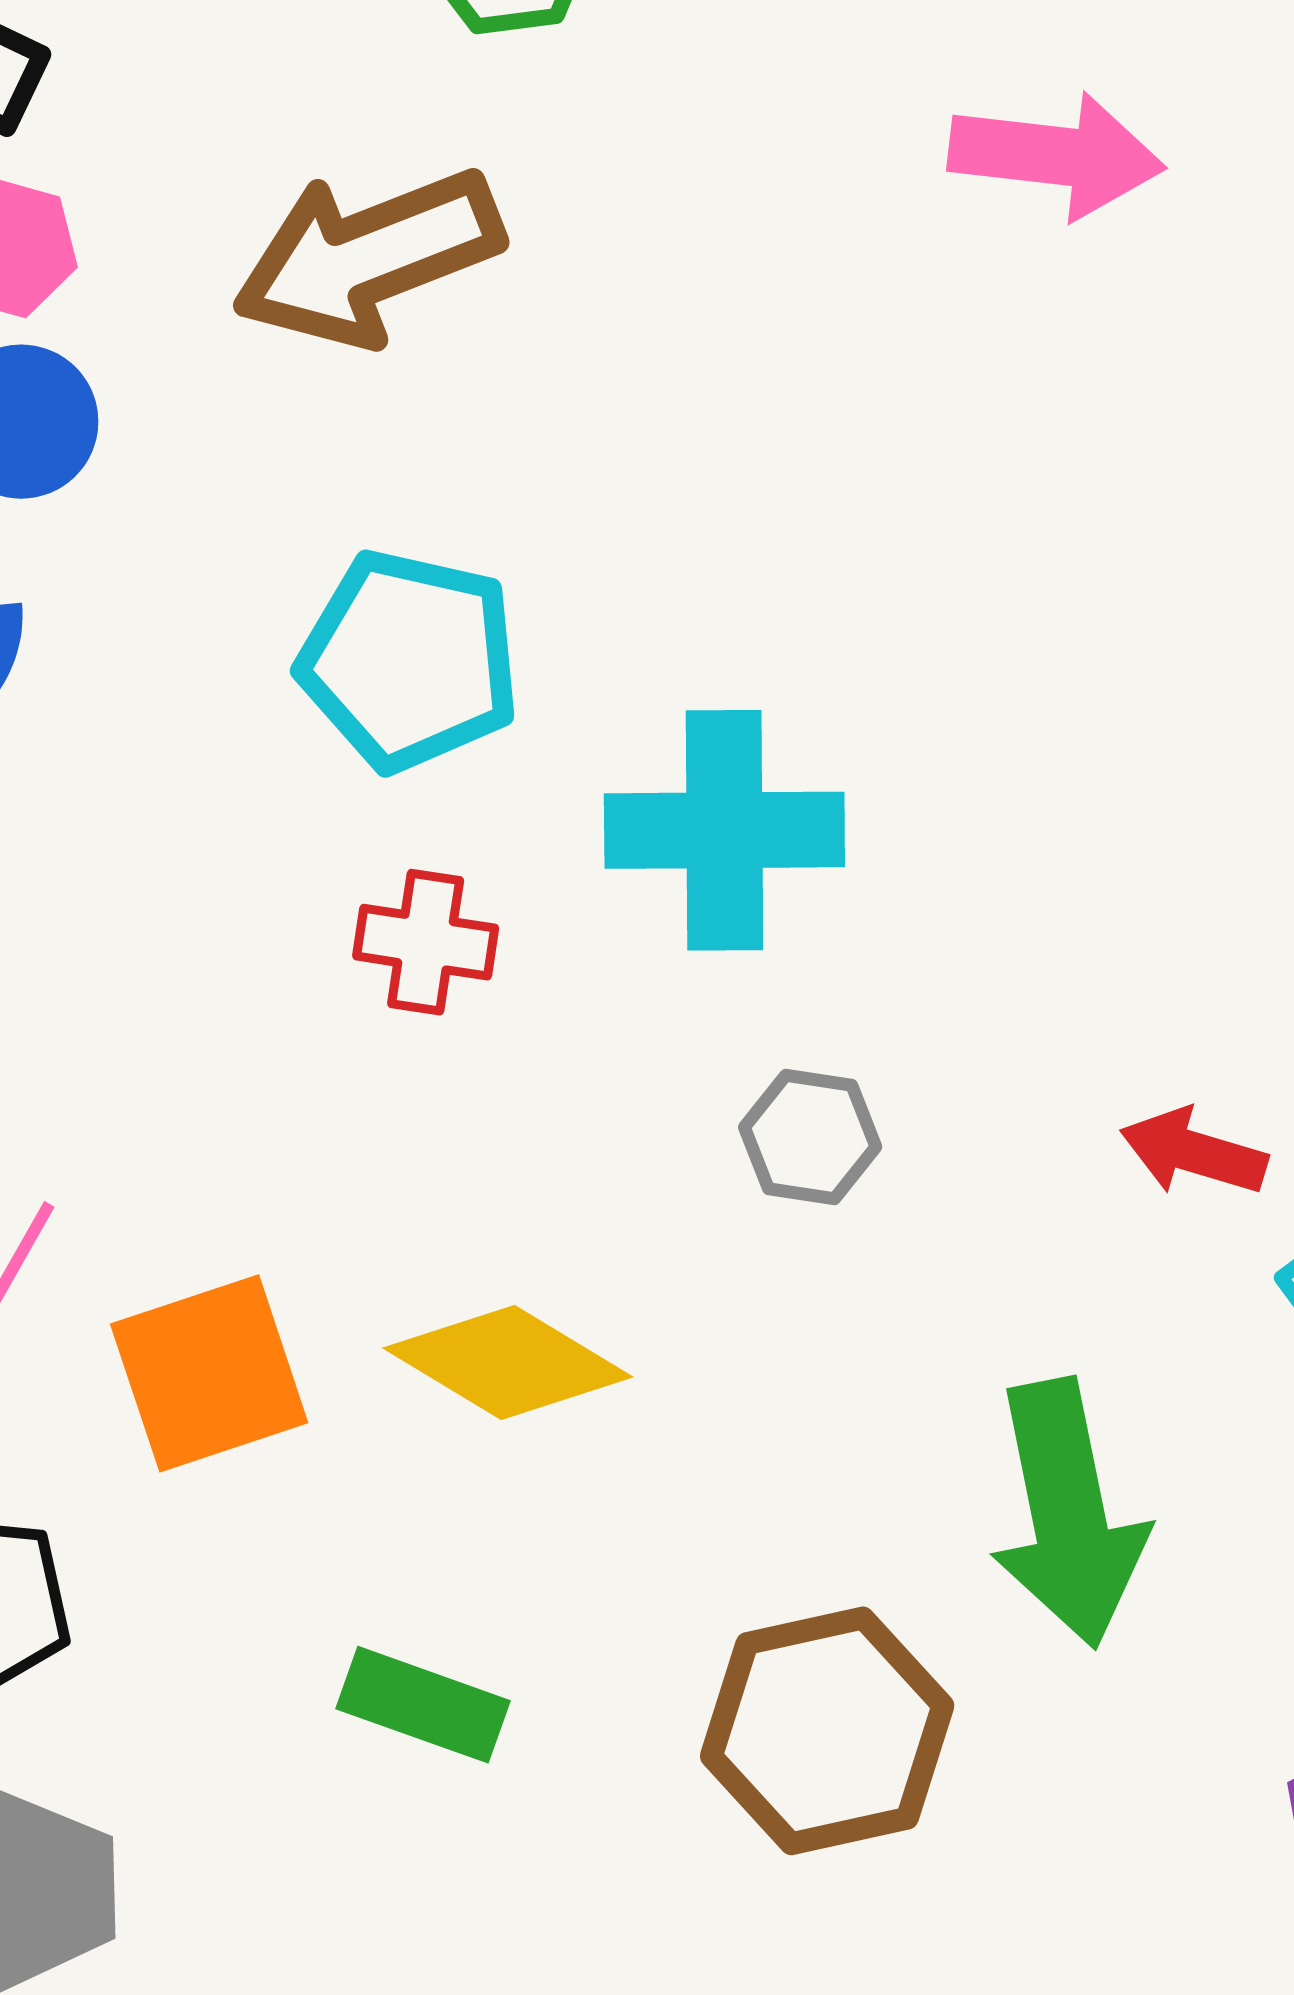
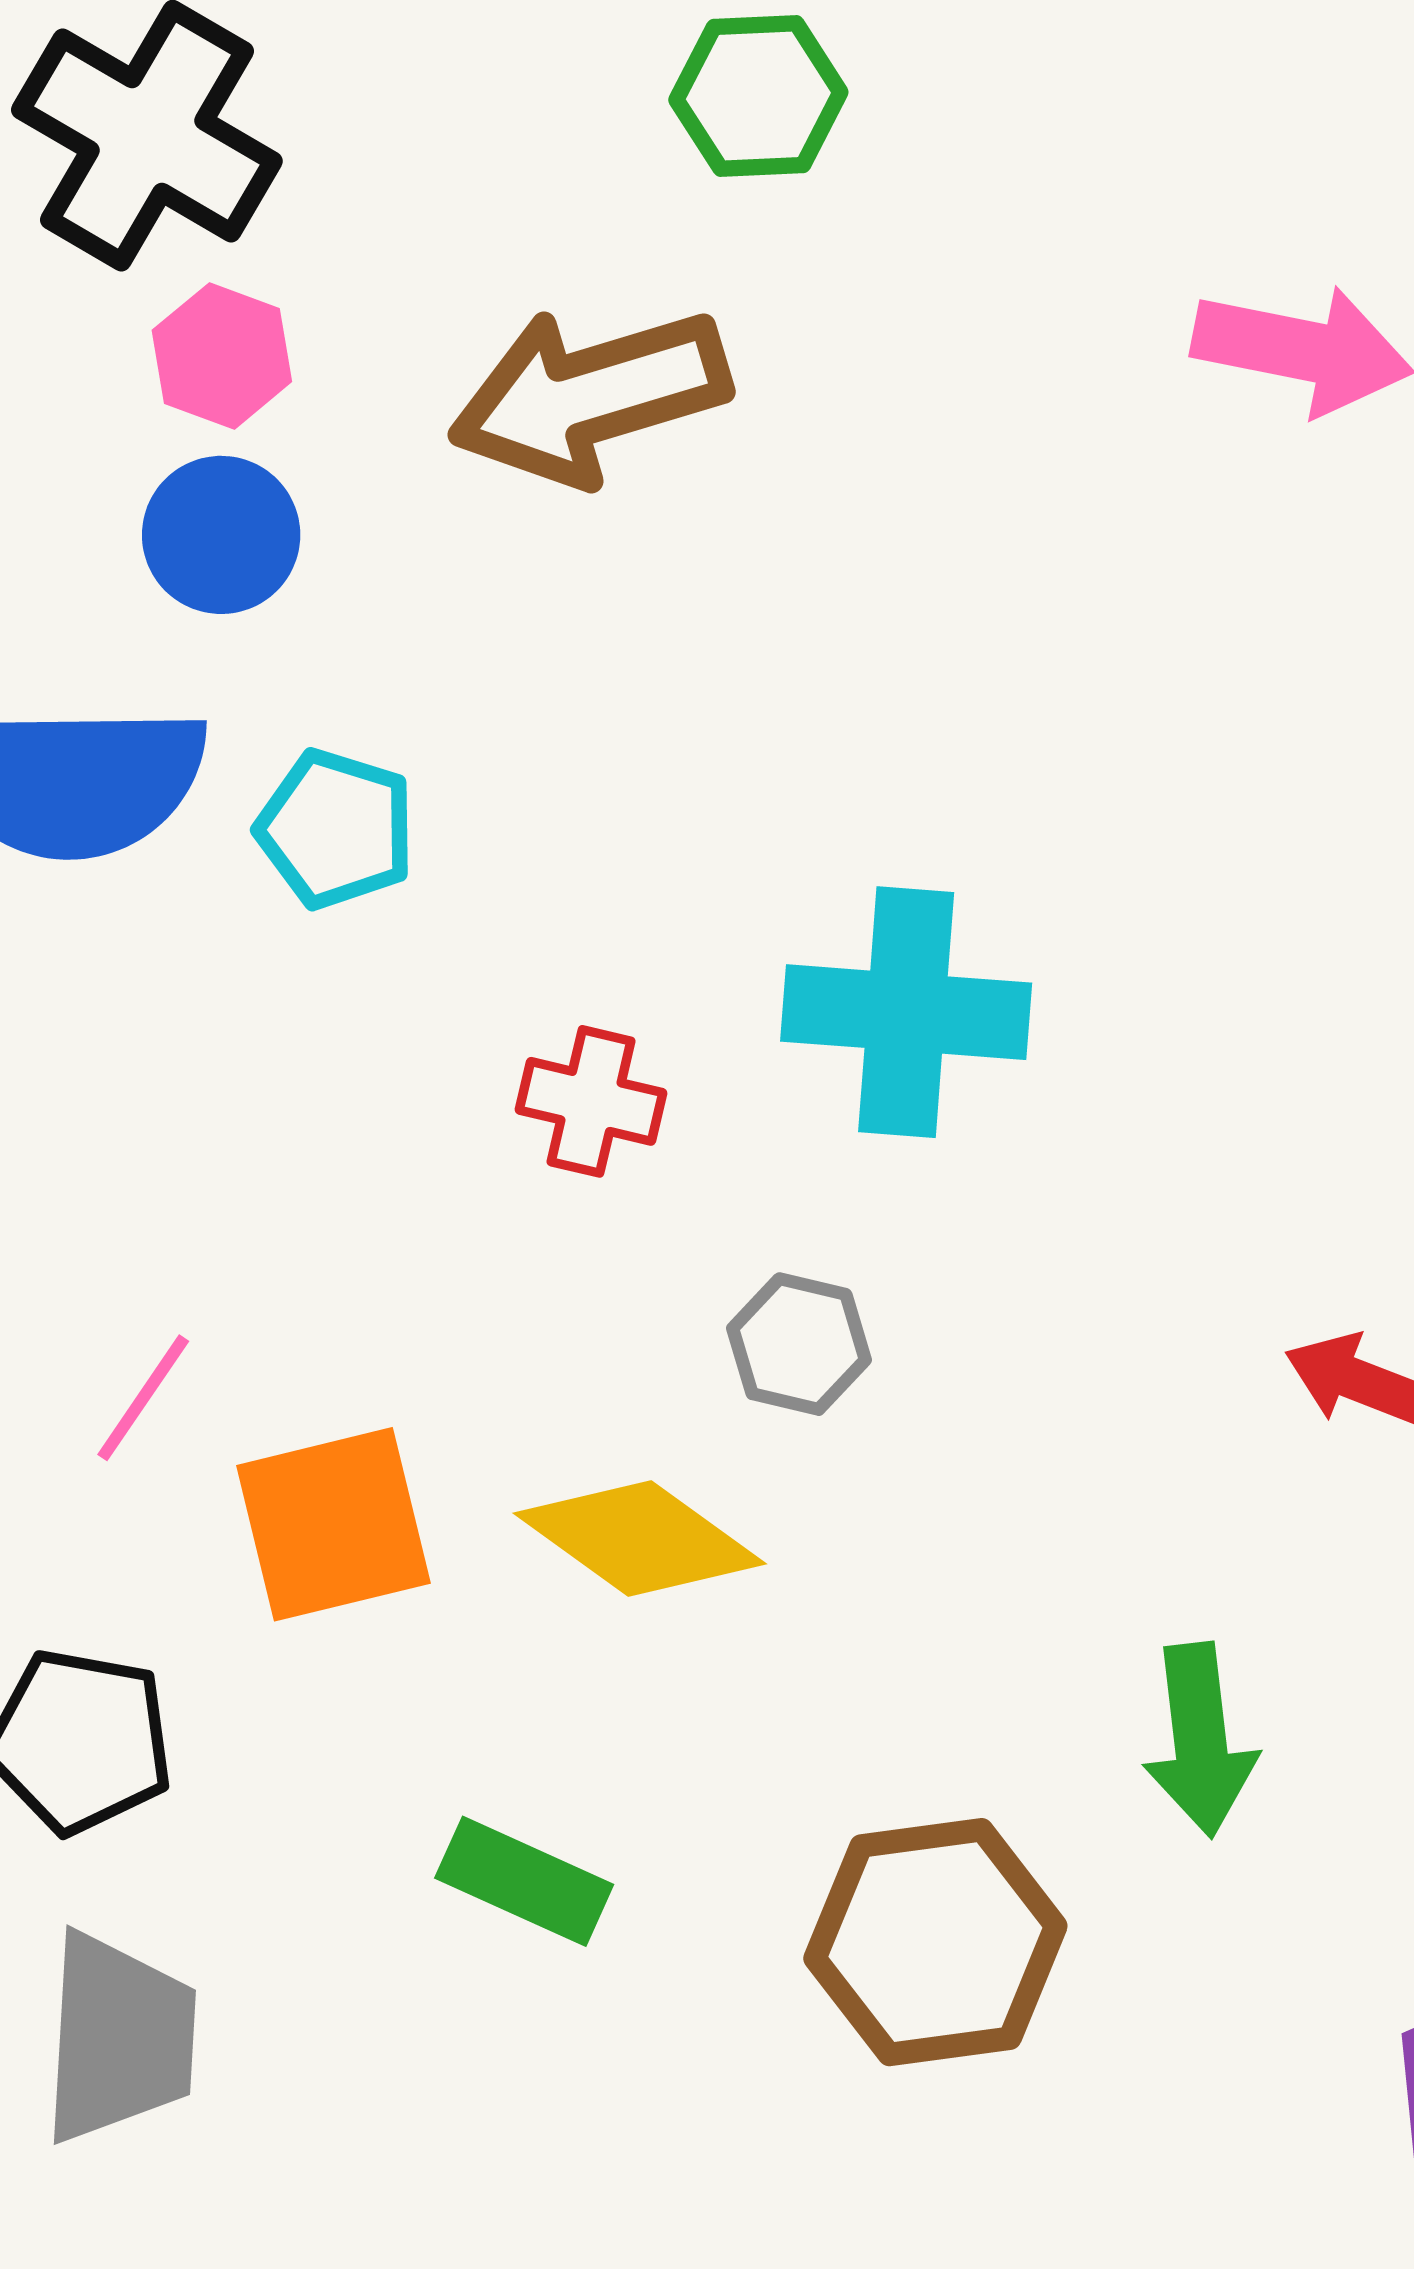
cyan pentagon: (409, 660) -> (336, 829), moved, size x0.7
gray hexagon: (810, 1137) -> (799, 1344), moved
green arrow: (1068, 1513) -> (1200, 1740), size x0.7

